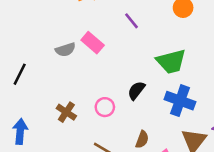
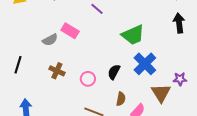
black semicircle: (136, 90) -> (114, 72), moved
blue cross: (180, 101) -> (145, 64), turned 35
brown cross: (66, 112) -> (57, 71), moved

